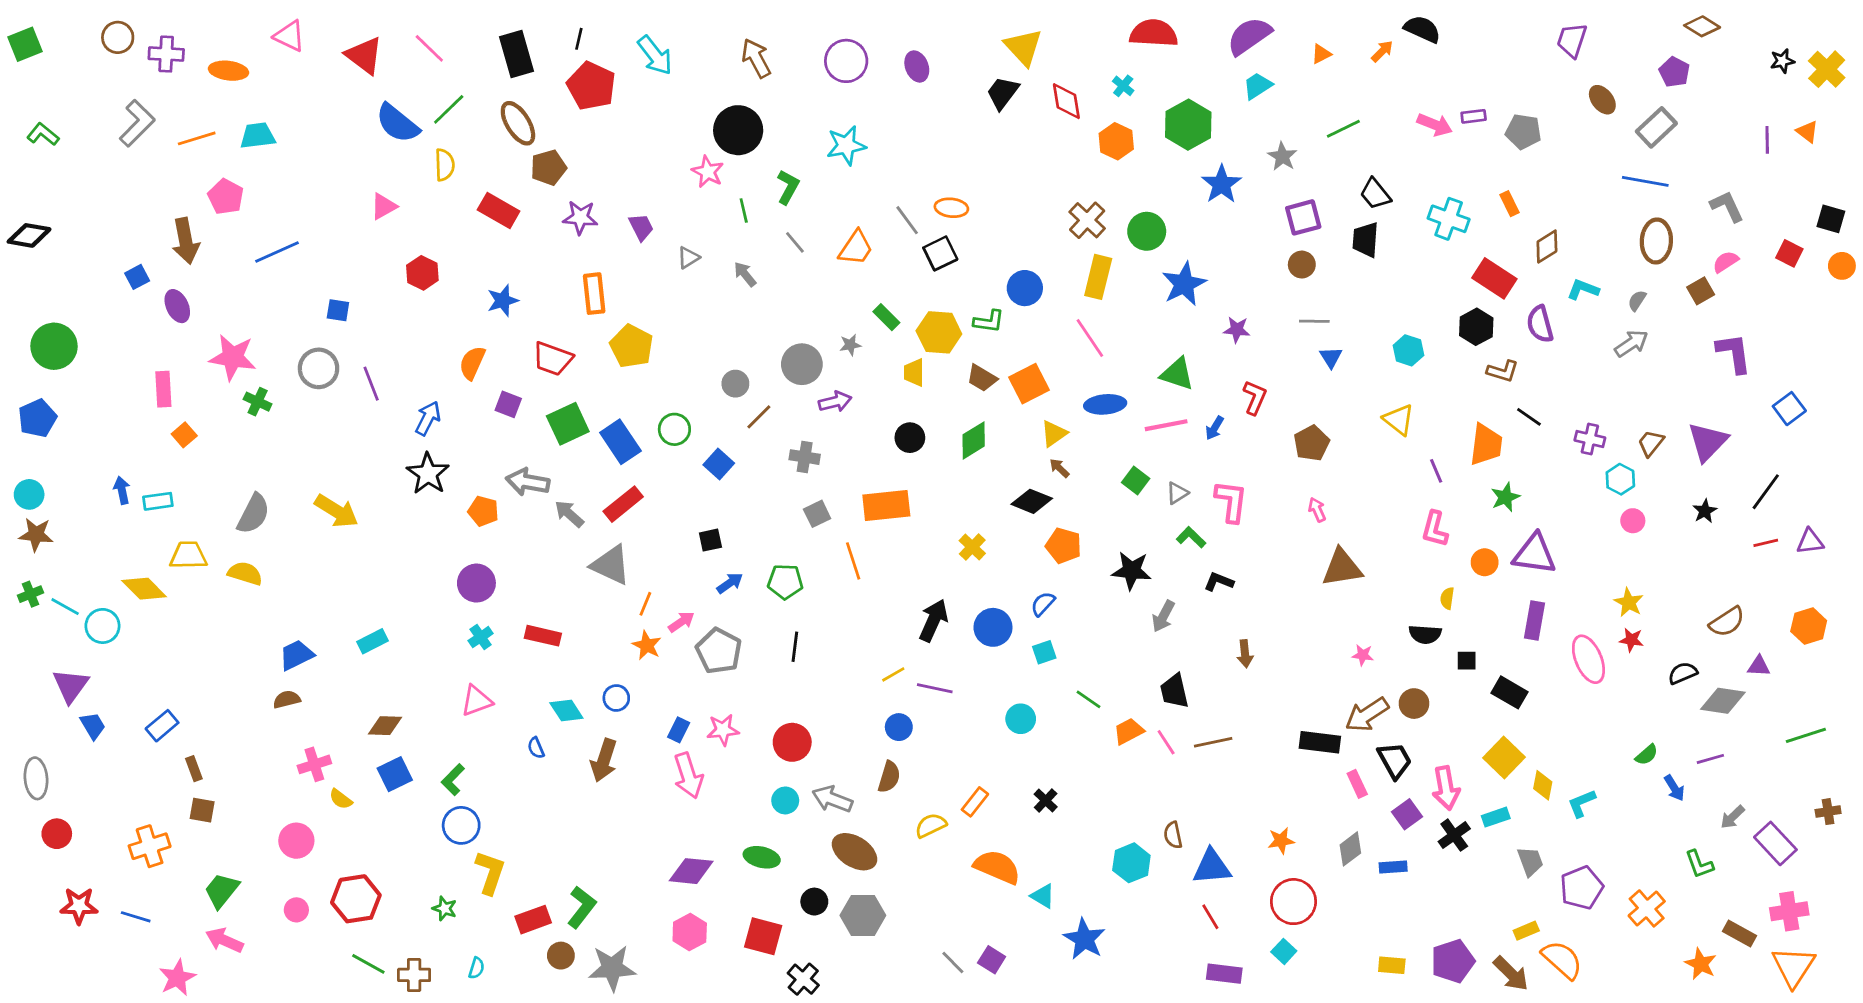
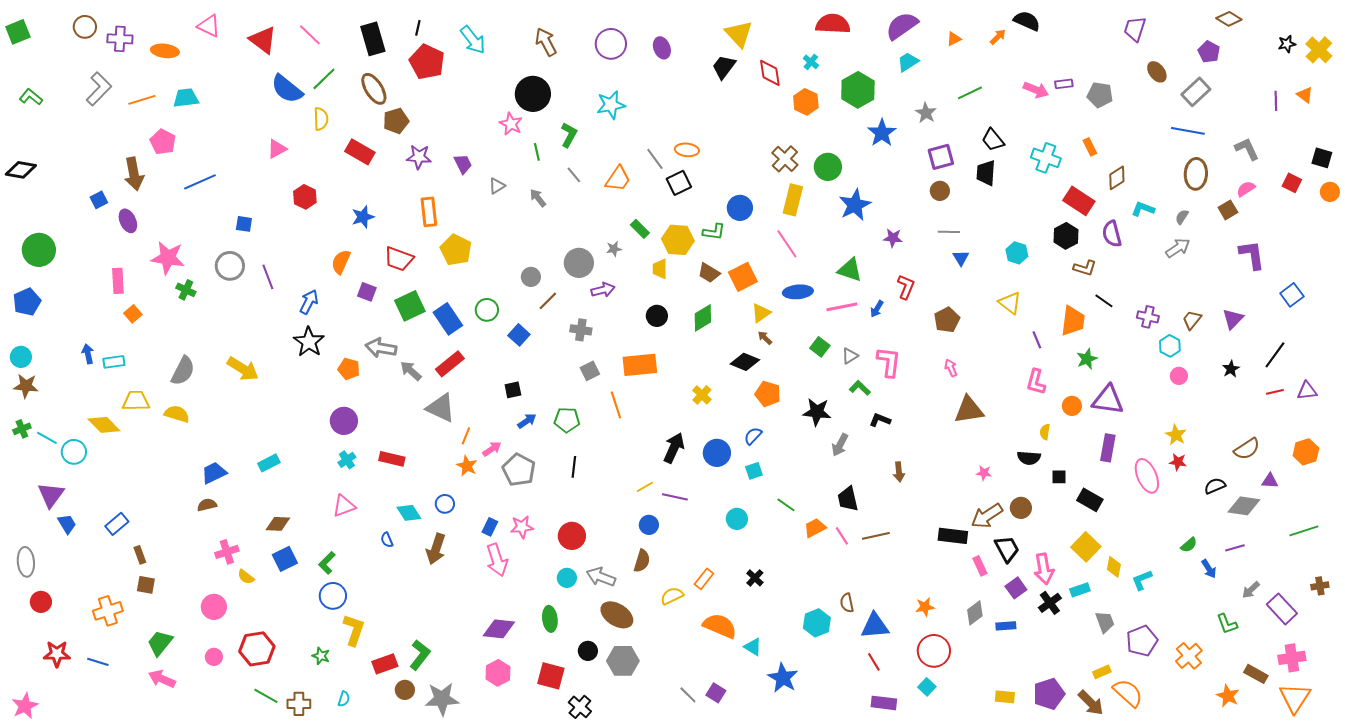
purple triangle: (1708, 442) -> (1233, 319), size x0.7
green ellipse: (762, 857) -> (550, 619), turned 70
pink star: (177, 978) -> (25, 706), moved

